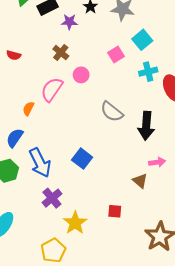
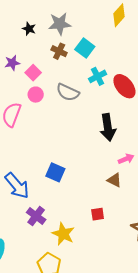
purple star: (69, 22) -> (12, 63), moved
brown cross: (61, 53) -> (59, 51), moved
pink square: (116, 55) -> (33, 73), moved
gray semicircle: (112, 112) -> (68, 92), moved

